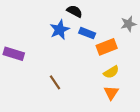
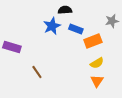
black semicircle: (75, 11) -> (65, 10), turned -32
brown line: (55, 82) -> (37, 72), moved

